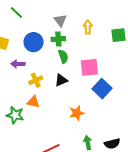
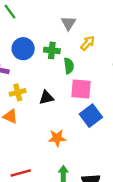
gray triangle: (60, 20) -> (68, 23), moved
yellow arrow: (88, 27) -> (88, 43), turned 32
green semicircle: (63, 56) -> (69, 66), moved

